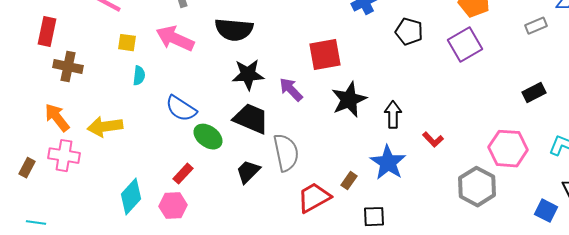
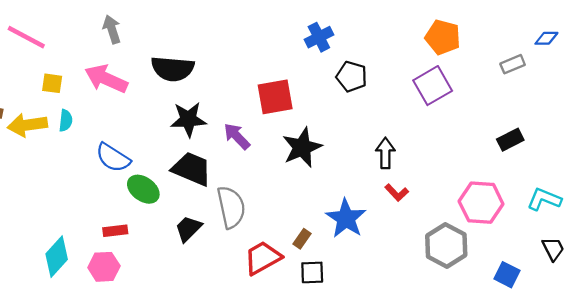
black pentagon: (409, 32) -> (352, 77), moved
black arrow: (393, 115) -> (385, 153), moved
yellow arrow: (105, 127) -> (27, 125), moved
red rectangle: (183, 174) -> (115, 231), turned 40
blue square: (546, 211) -> (507, 275), moved
black square: (374, 217) -> (312, 272), moved

